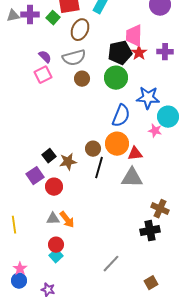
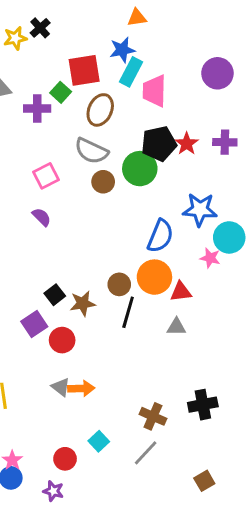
purple cross: (30, 15) -> (37, 108), moved
pink trapezoid: (134, 36) -> (154, 91), moved
purple semicircle: (45, 57) -> (42, 217), moved
gray semicircle: (74, 58) -> (91, 151), turned 40
green circle: (116, 78) -> (140, 169), moved
gray triangle: (132, 178) -> (176, 327), size x0.6
brown cross: (160, 209) -> (153, 416), moved
gray triangle: (53, 219) -> (61, 387), turned 40
orange arrow: (67, 220) -> (81, 388), turned -54
red circle: (56, 245) -> (65, 459), moved
cyan square: (56, 256) -> (99, 441), moved

